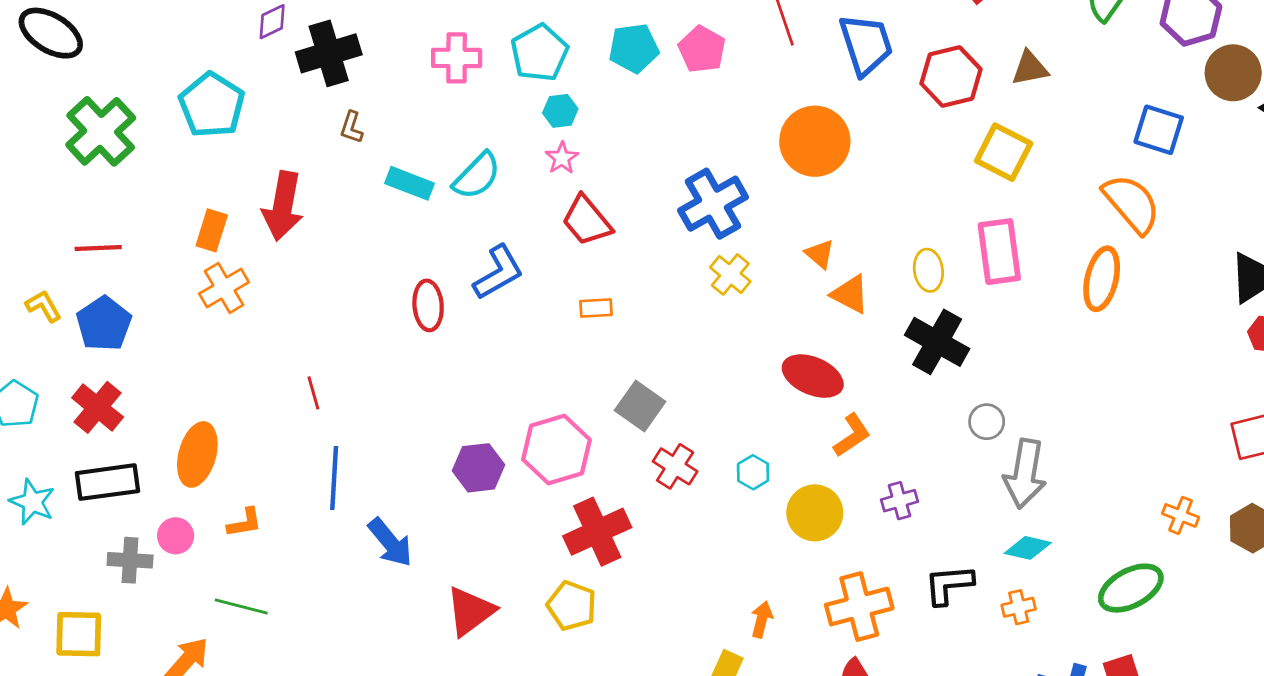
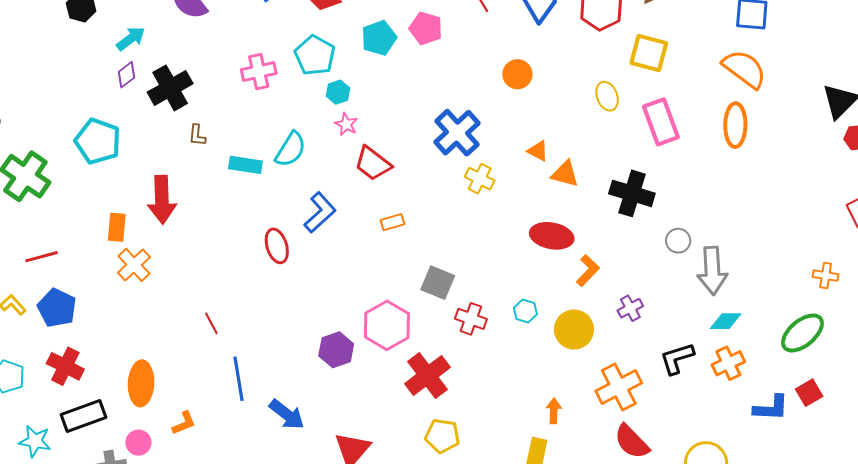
orange circle: (815, 141) -> (517, 74), size x0.6
yellow ellipse: (928, 270) -> (607, 96), moved
yellow pentagon: (572, 606) -> (442, 436), moved
orange cross: (1019, 607) -> (728, 363), size x1.4

